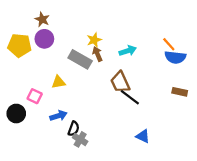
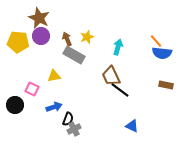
brown star: (42, 19) -> (39, 18), size x1.5
cyan arrow: (128, 51) -> (118, 47), turned -56
brown arrow: (97, 54) -> (67, 39), moved
gray cross: (80, 139) -> (74, 129), turned 32

